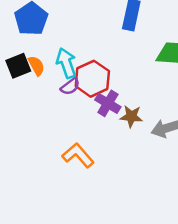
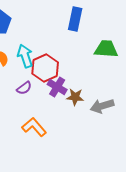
purple semicircle: (70, 86) -> (24, 88), moved

